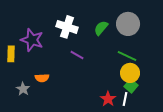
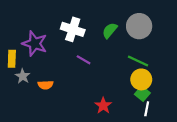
gray star: (23, 89) -> (23, 76), moved
red star: (108, 99) -> (103, 106), moved
white line: (125, 99) -> (147, 109), moved

